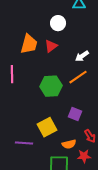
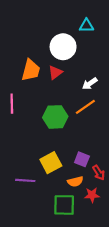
white circle: (58, 23) -> (63, 47), size x1.5
purple square: (75, 114) -> (82, 159), moved

